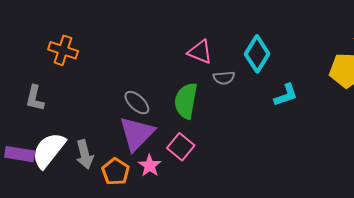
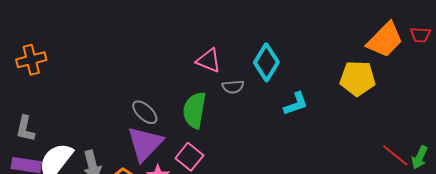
orange cross: (63, 50) -> (31, 60), moved, turned -32
gray L-shape: (35, 98) -> (25, 129), moved

